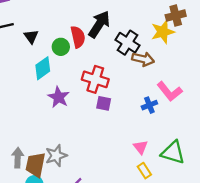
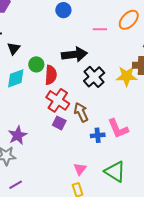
black arrow: (99, 24) -> (74, 54), turned 35
red semicircle: (78, 37) -> (51, 75), moved
brown arrow: (143, 59) -> (81, 112), moved, turned -144
purple star: (59, 97) -> (18, 135), moved
green triangle: (173, 152) -> (115, 172), moved

